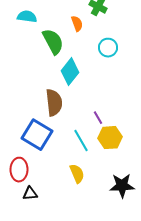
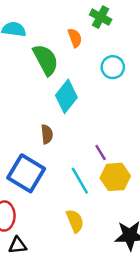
brown semicircle: (54, 103) -> (47, 134), size x0.6

